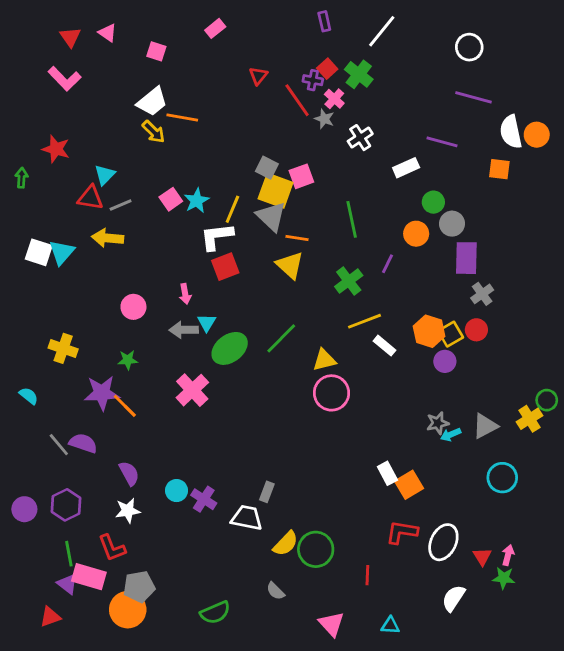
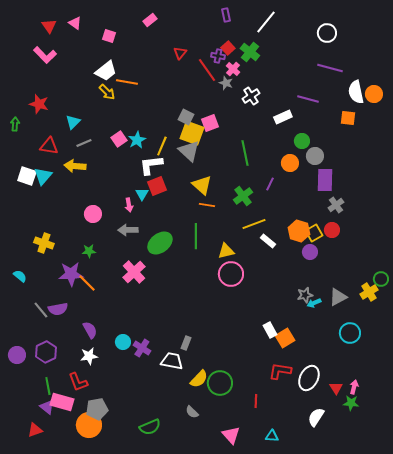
red triangle: (90, 198) -> (49, 146), moved
orange line: (297, 238) -> (207, 205), moved
cyan triangle: (207, 323) -> (142, 194), moved
green line: (281, 338) -> (196, 236), turned -45
purple semicircle: (83, 443) -> (58, 309), turned 150

